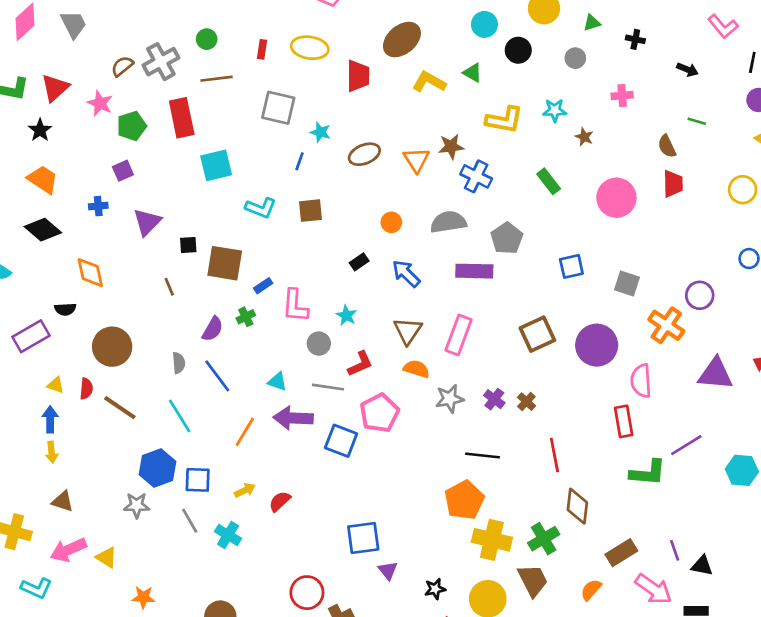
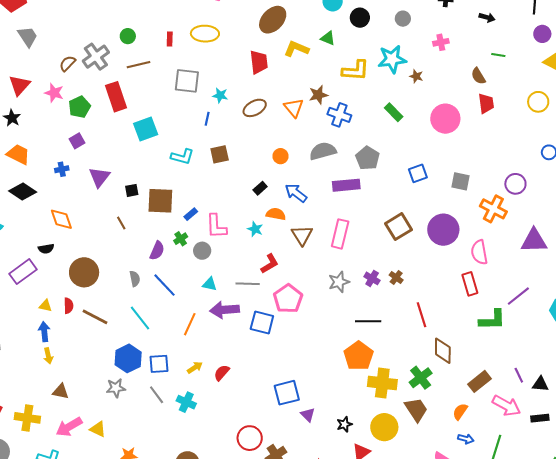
red trapezoid: (358, 76) -> (259, 62), moved
cyan star: (555, 110) -> (392, 59), size x1.6
gray circle: (319, 344) -> (202, 251), moved
orange semicircle: (416, 369) -> (276, 214), moved

